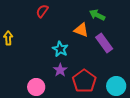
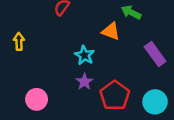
purple rectangle: (104, 43) -> (155, 54), moved
pink circle: (36, 87) -> (37, 99), moved

